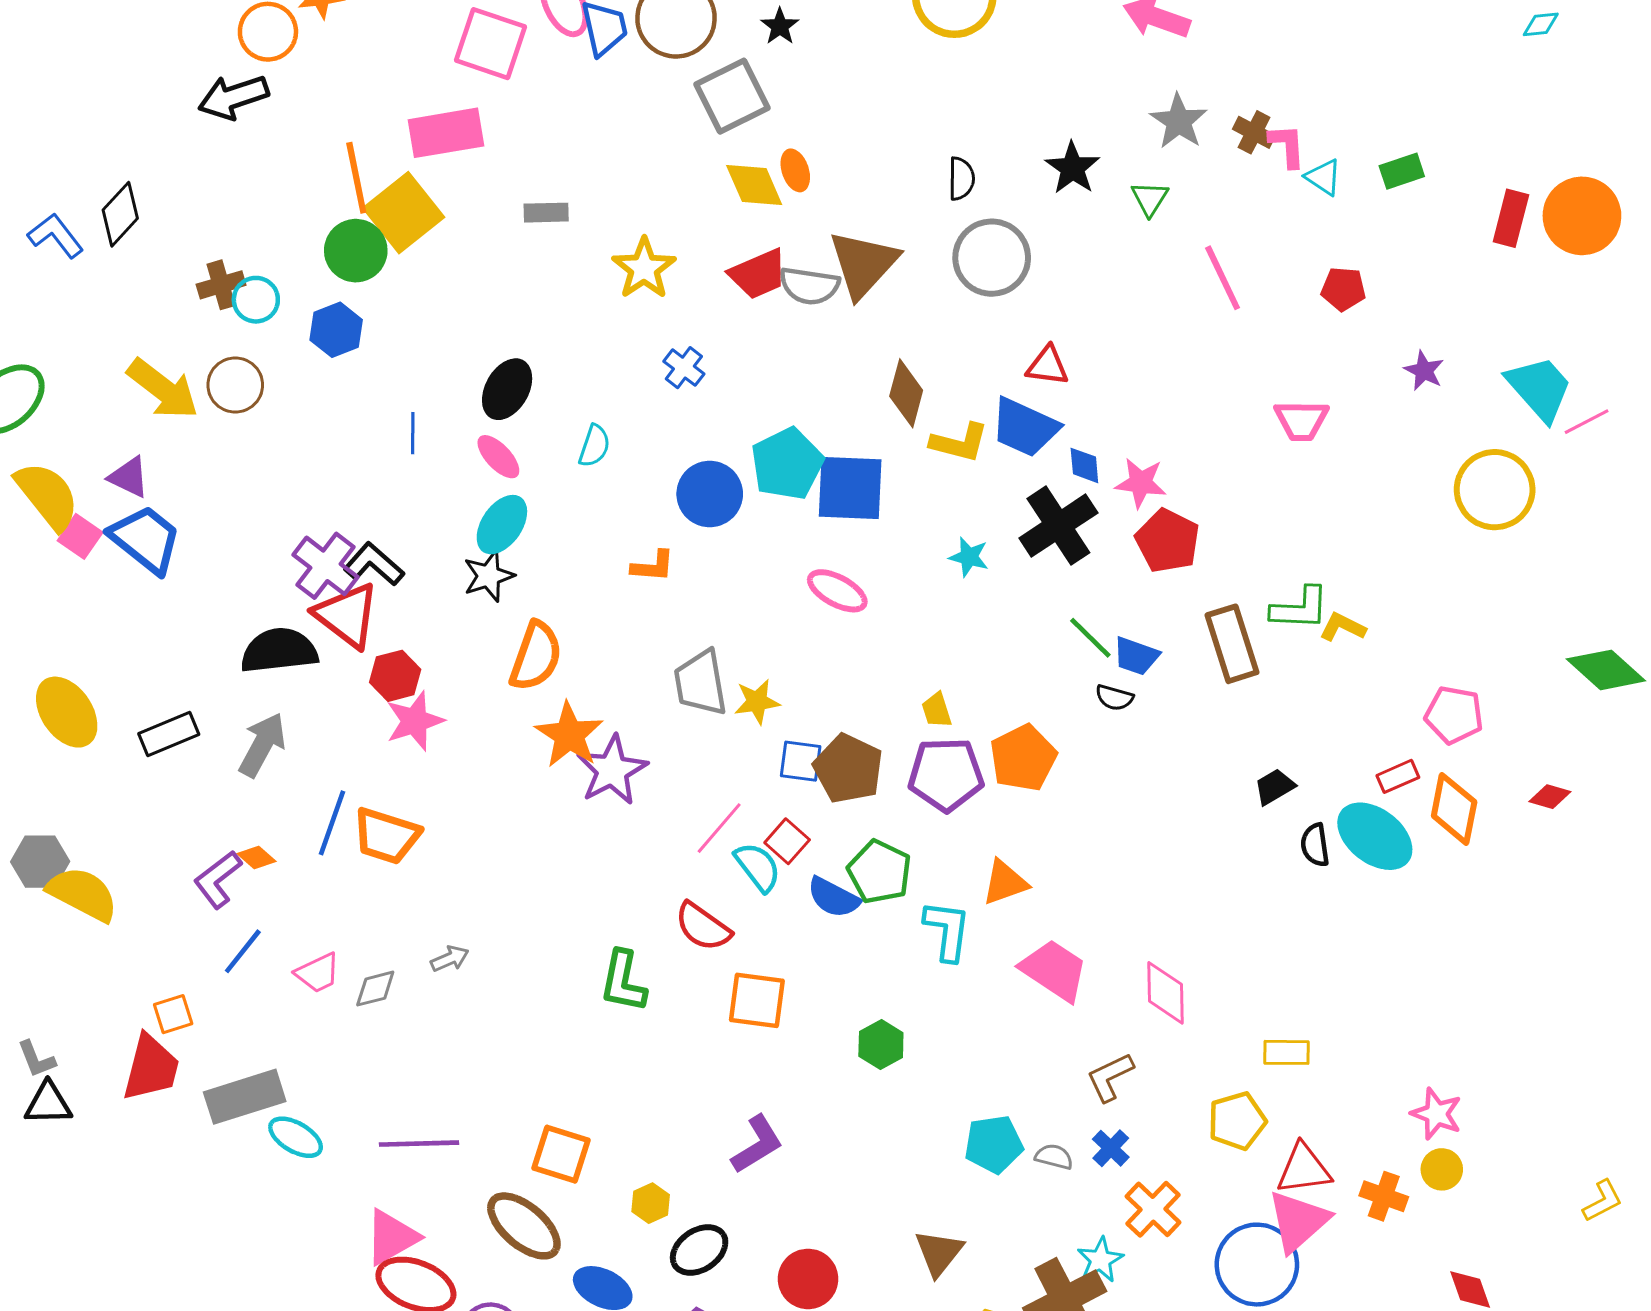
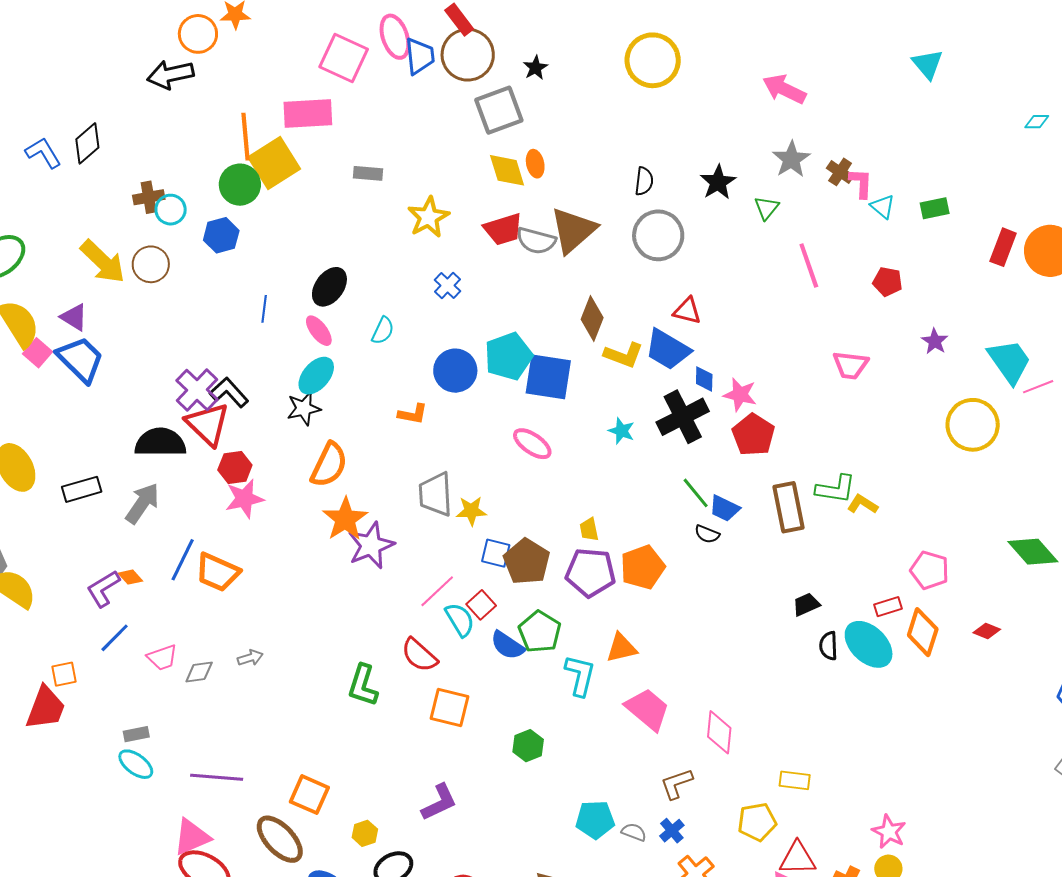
gray rectangle: (245, 1097) -> (136, 734), moved, size x0.5

